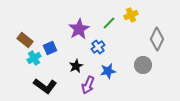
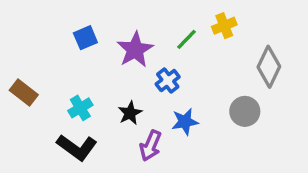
brown rectangle: (25, 40) -> (24, 92), moved
blue square: (50, 48) -> (85, 38), moved
cyan cross: (34, 58) -> (80, 108), moved

